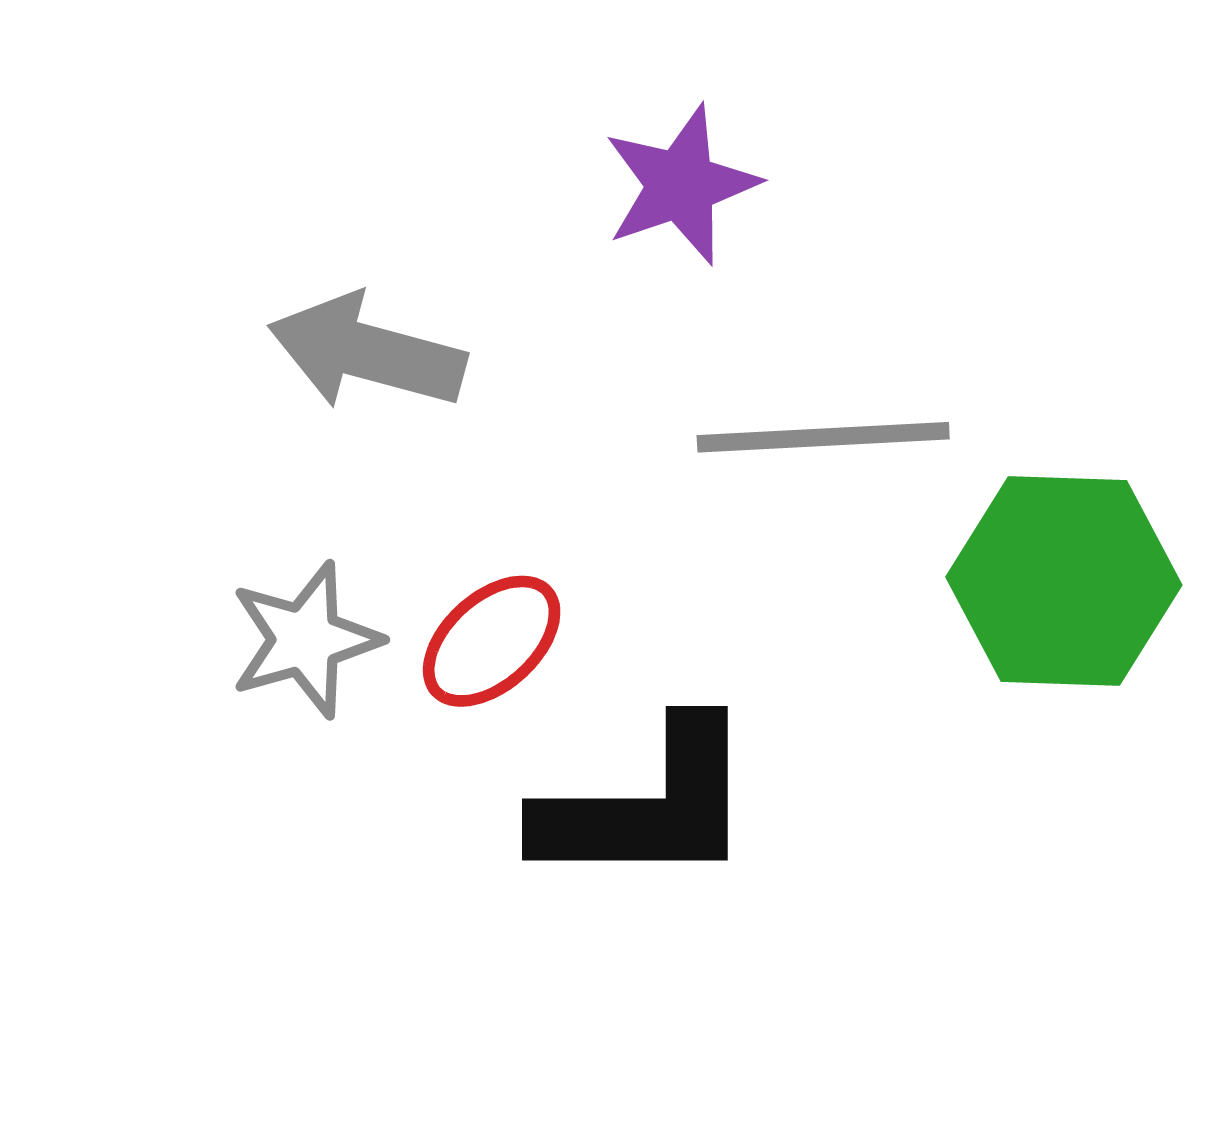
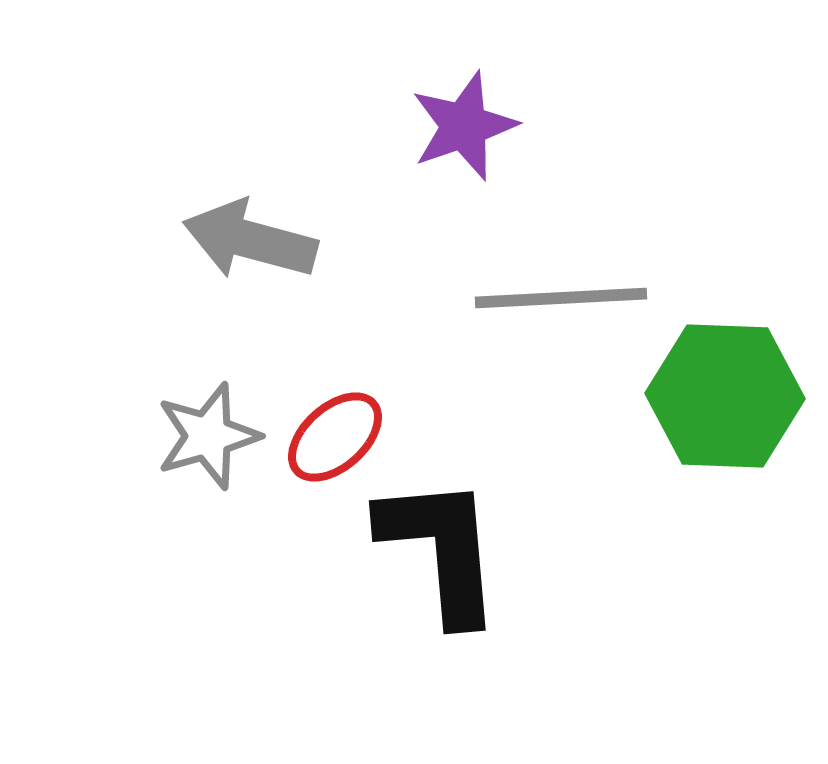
black L-shape: (647, 806) -> (441, 549), turned -95

